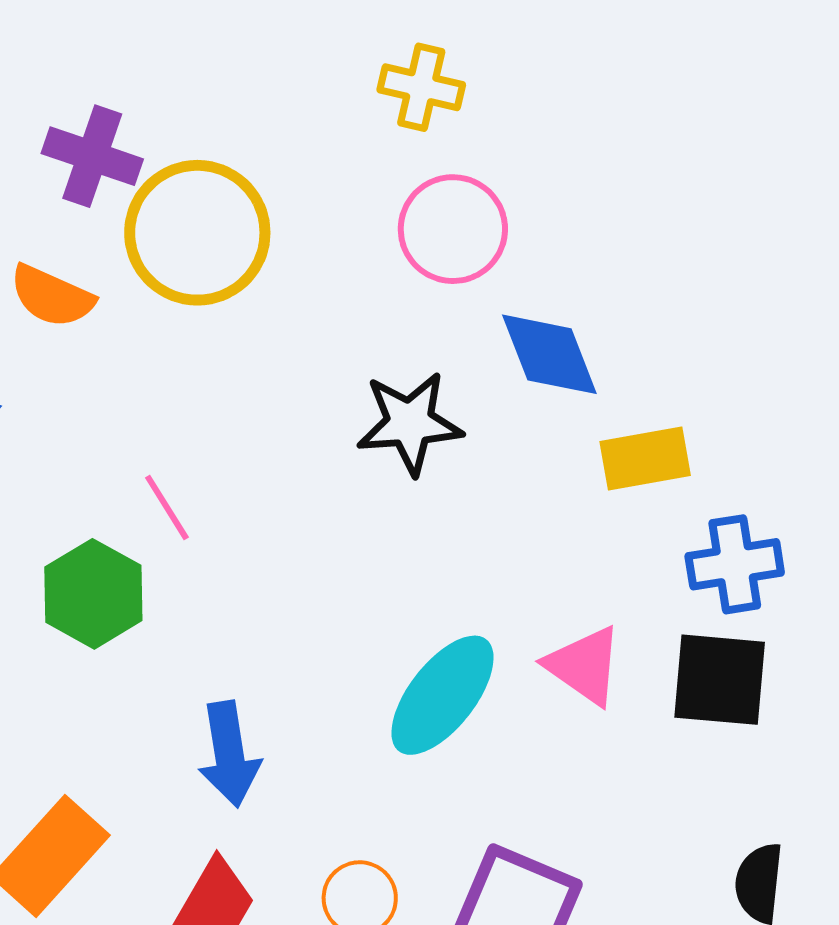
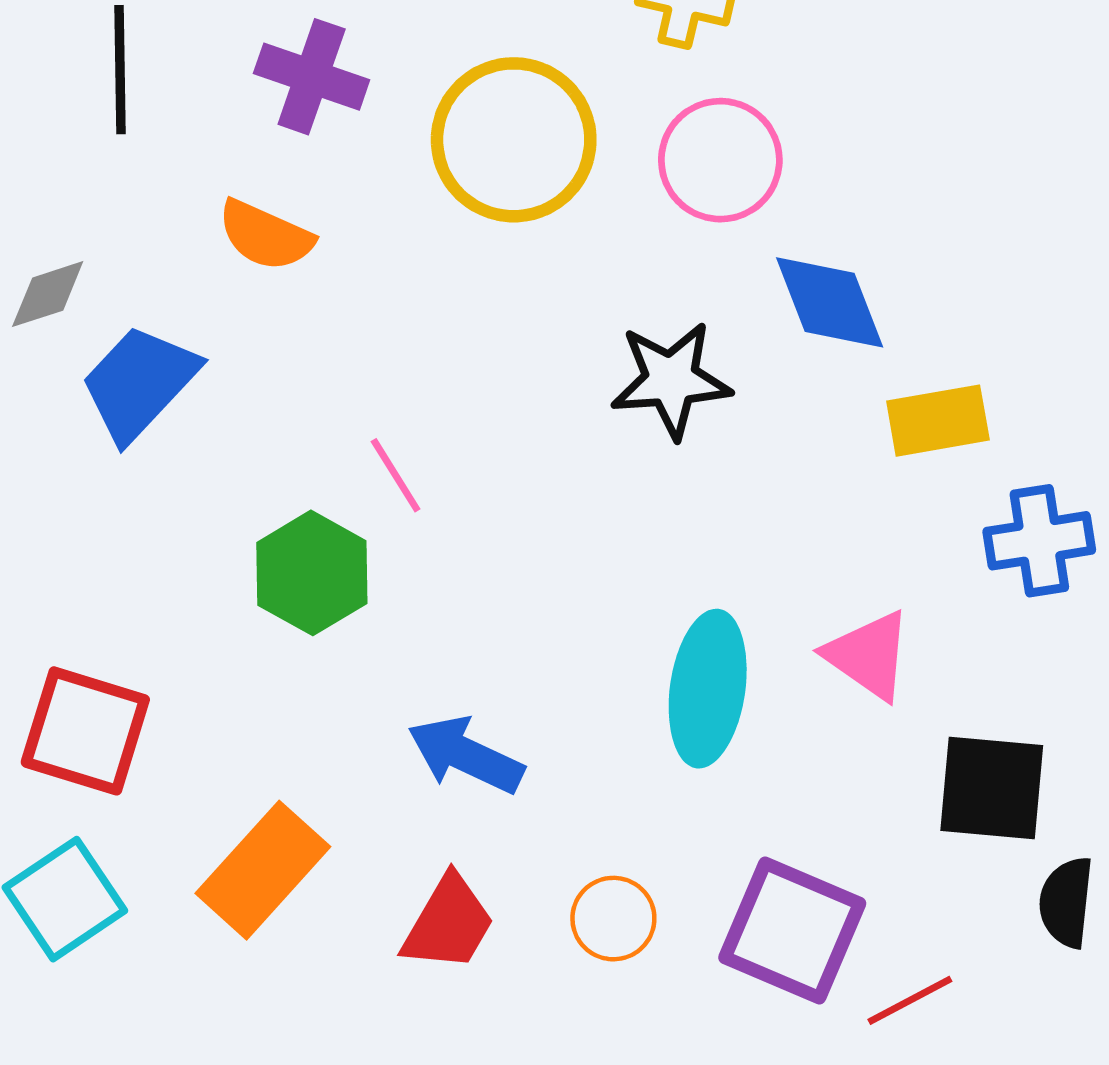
yellow circle: (197, 233) -> (514, 140), moved
black square: (720, 680) -> (992, 788), moved
cyan ellipse: (442, 695) -> (708, 689), turned -30
blue arrow: (229, 754) -> (466, 755), turned 124

